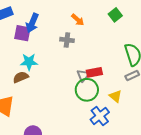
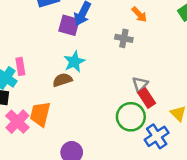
cyan star: (29, 62) -> (74, 62), turned -30
red rectangle: (94, 72) -> (147, 98), moved, turned 63
green circle: (87, 90) -> (131, 117), moved

